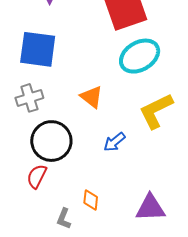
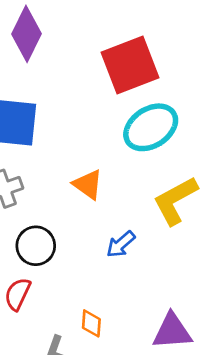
black circle: (51, 141) -> (36, 246), size x0.7

